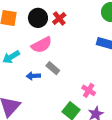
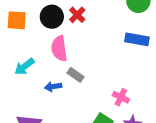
pink semicircle: (42, 45) -> (59, 49), turned 115

